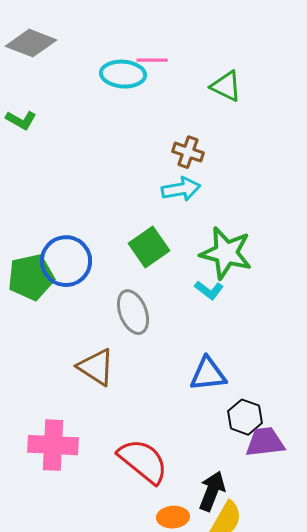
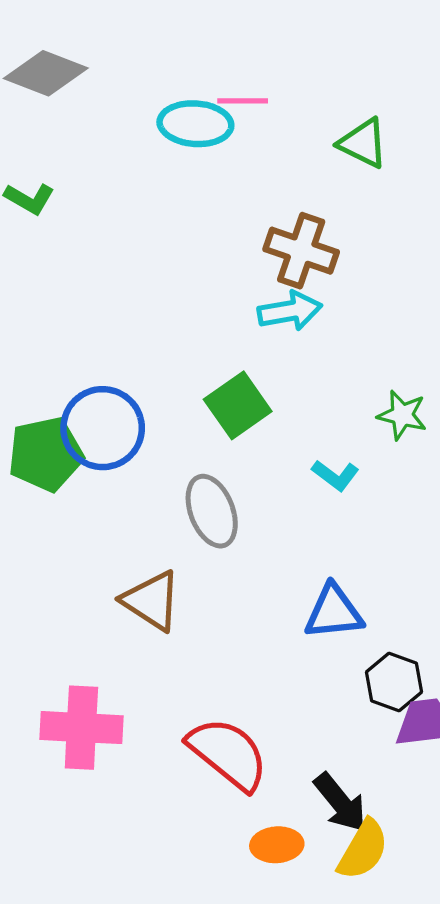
brown cross: (188, 152) -> (301, 251), size x1.4
green star: (226, 253) -> (402, 415), moved, size x0.6
black arrow: (212, 491) -> (340, 802), turned 120

